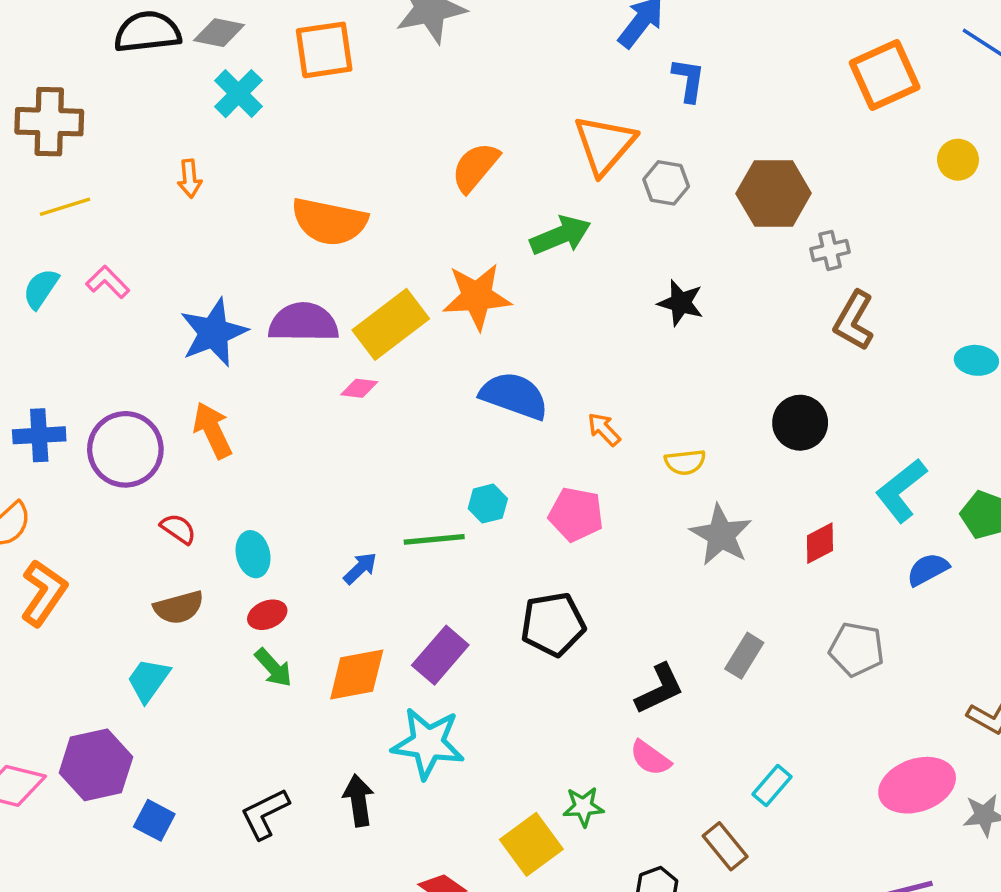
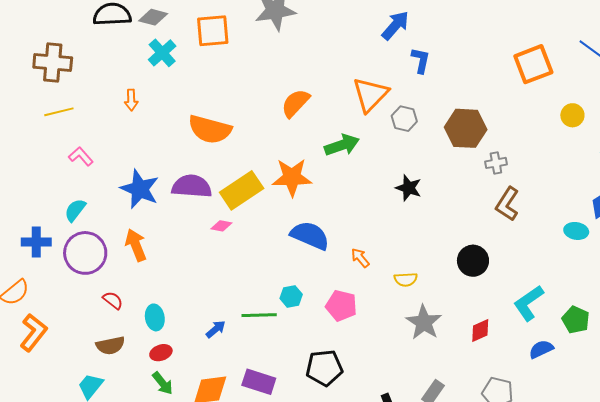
cyan semicircle: (41, 289) -> (75, 210), moved
blue star: (214, 333) -> (140, 189), turned -30
purple rectangle: (440, 655) -> (259, 382), turned 64

